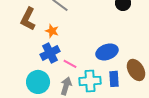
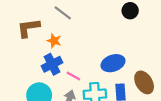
brown L-shape: (28, 19) -> (28, 28), turned 55

